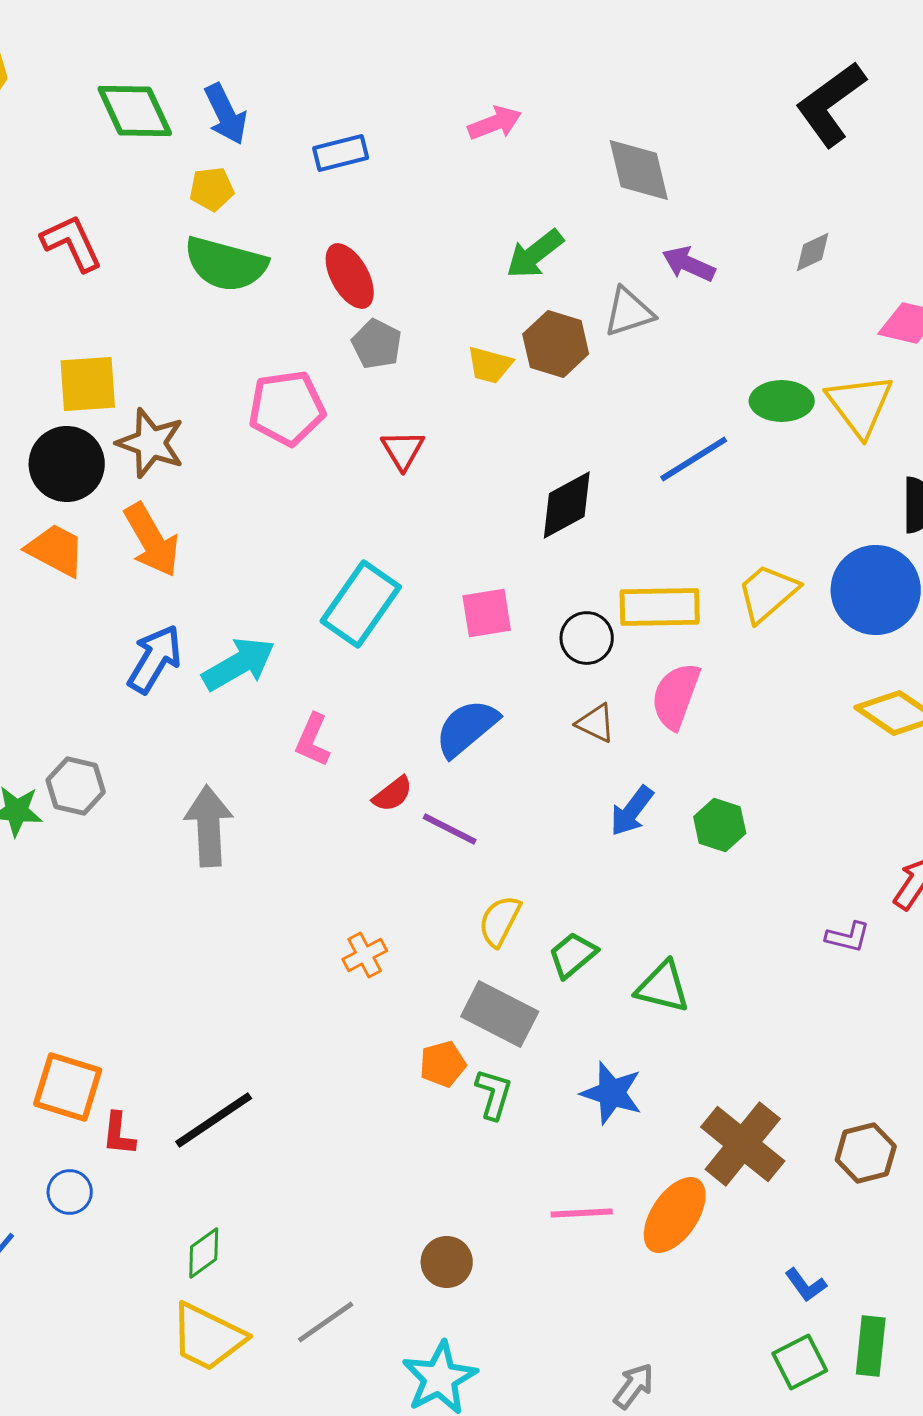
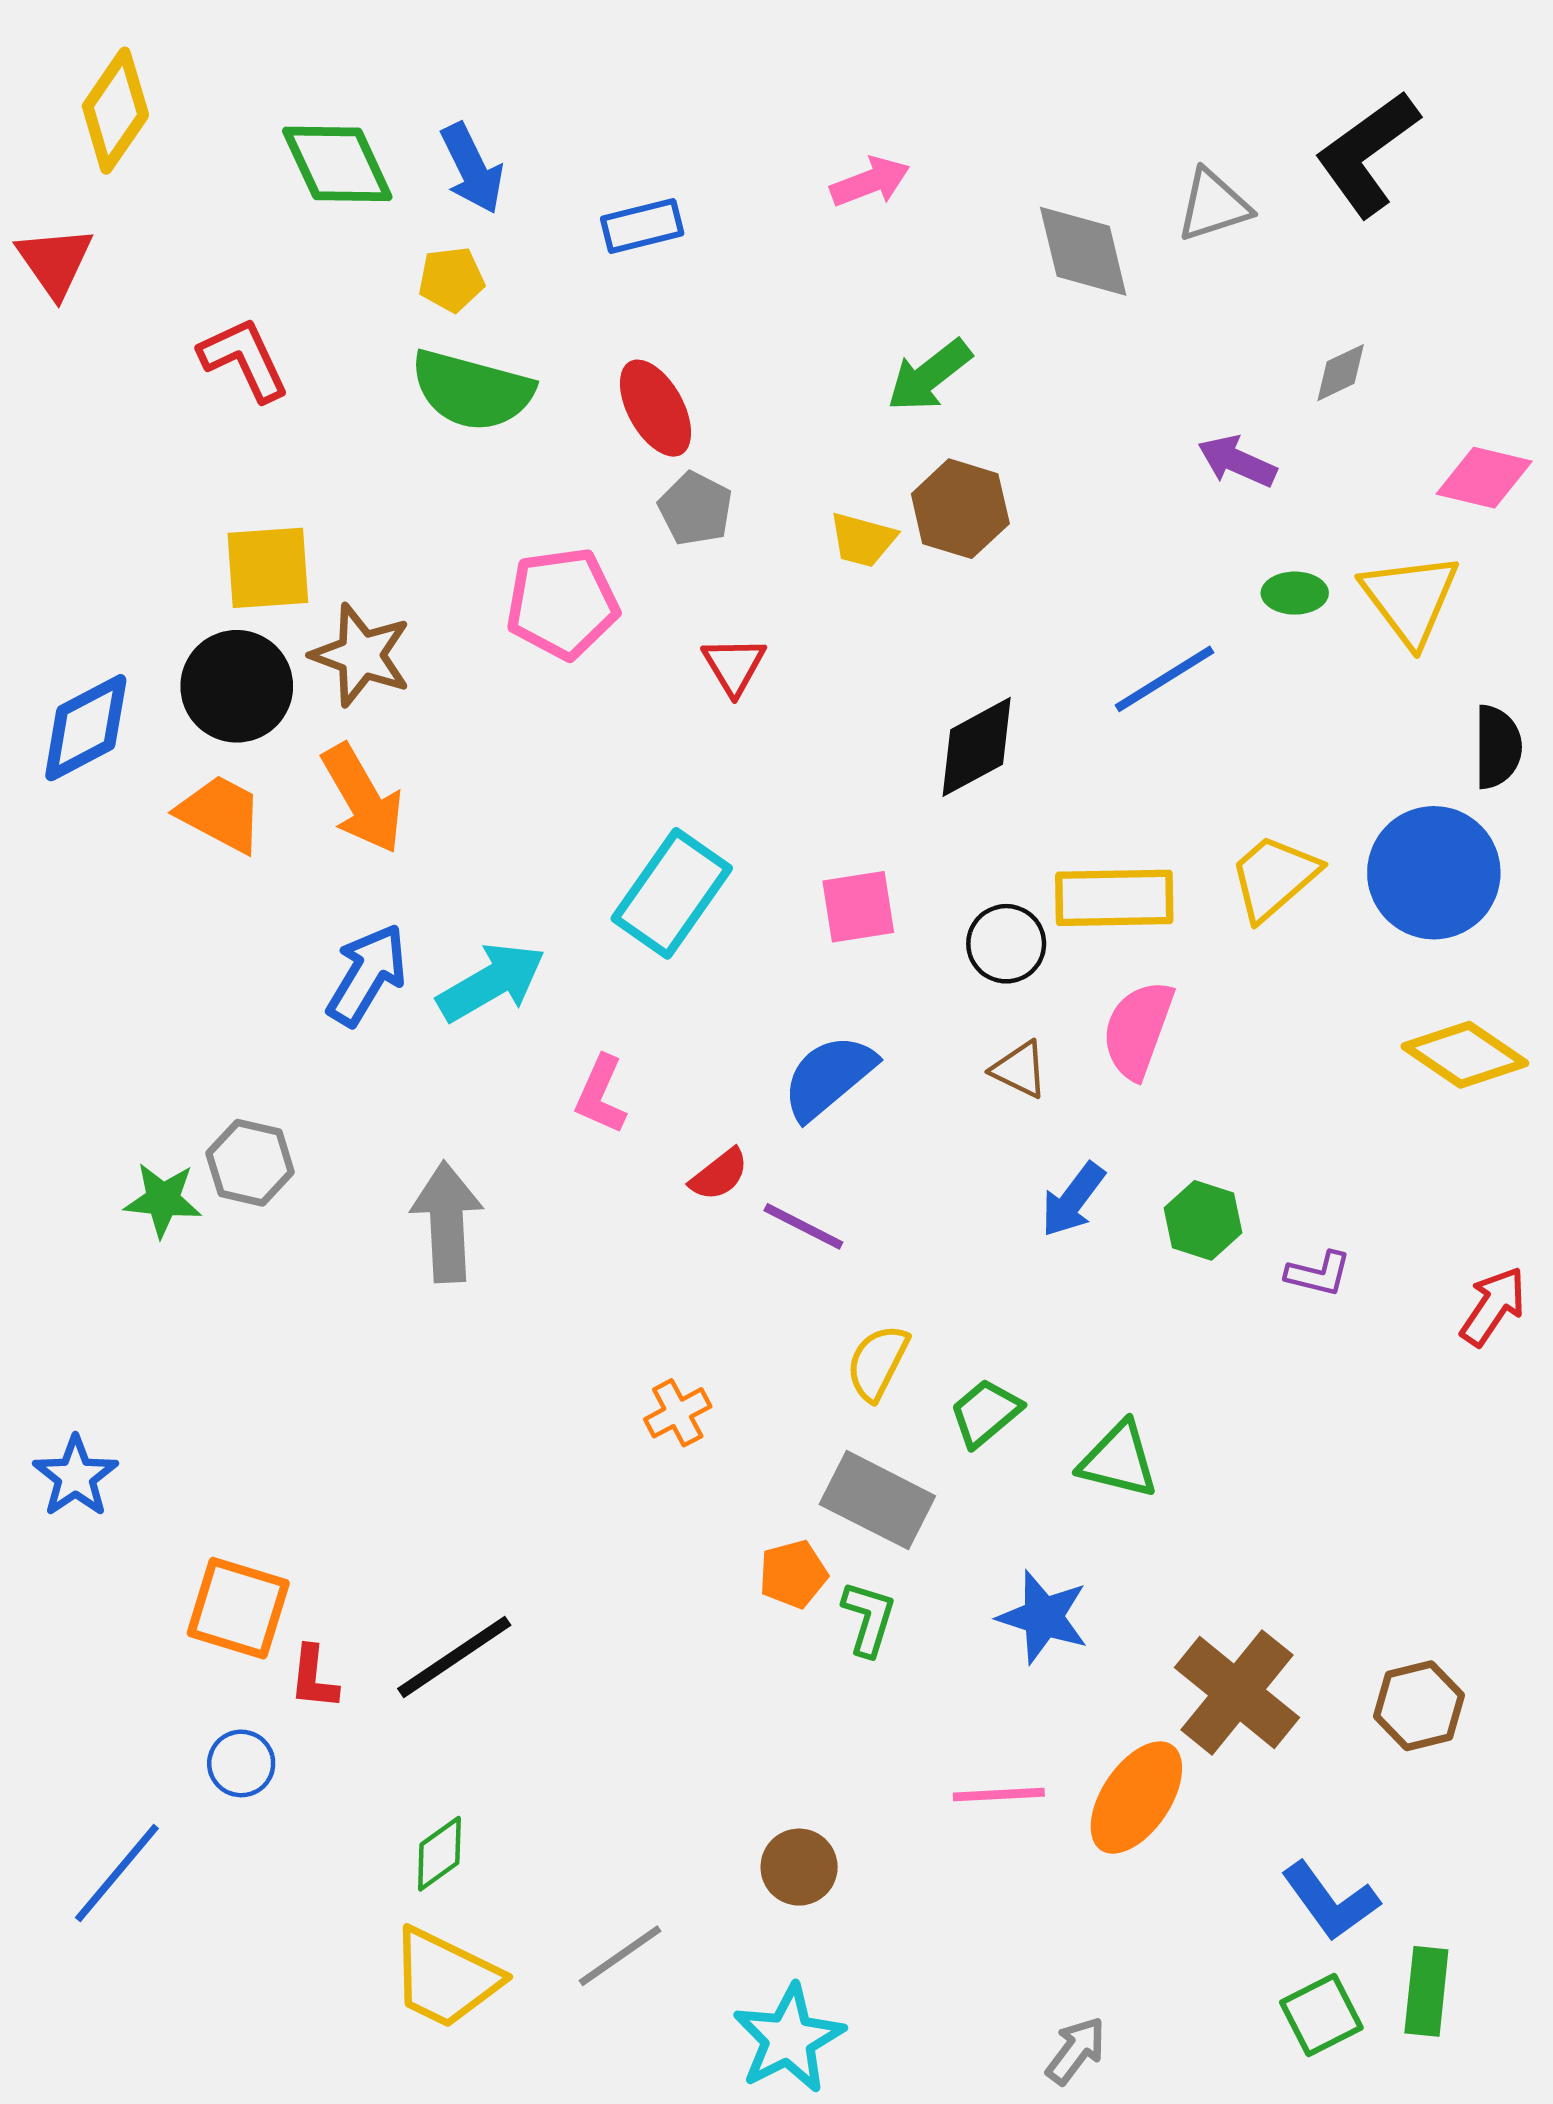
purple arrow: (689, 264) -> (1237, 461), moved
gray triangle: (629, 312) -> (1213, 205), moved
green ellipse: (782, 401) -> (1295, 593), size x0.7
purple L-shape: (848, 937) -> (1318, 1274), moved
blue L-shape: (806, 1285) -> (1330, 1901), size x1.6

